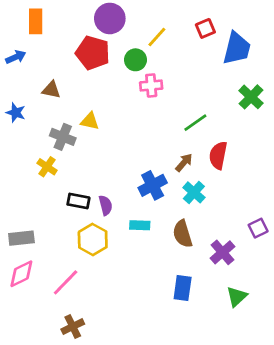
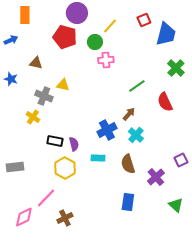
red semicircle: (218, 155) -> (165, 102), moved, turned -36
pink diamond: (21, 274) -> (24, 217), moved
green triangle: (237, 297) -> (176, 205), moved, turned -35
brown cross: (73, 327) -> (65, 218), moved

